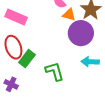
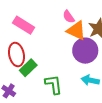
orange triangle: (69, 15) -> (76, 31), size x1.5

